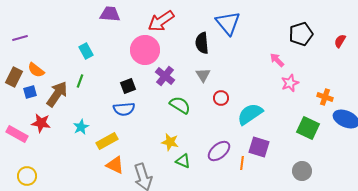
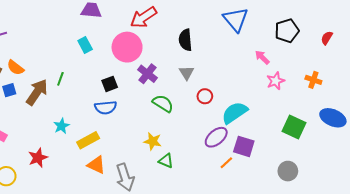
blue triangle: (228, 23) -> (236, 19), moved
cyan rectangle: (86, 51) -> (85, 45), moved
orange cross: (325, 97) -> (313, 80), moved
red star: (41, 123) -> (38, 158), moved, turned -30
purple ellipse: (219, 151) -> (216, 137), moved
orange line: (242, 163) -> (226, 163), turned 40

